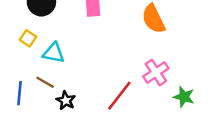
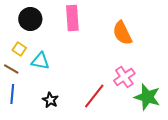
brown line: (45, 82) -> (11, 69), moved
green star: (184, 97) -> (147, 97), size x1.5

